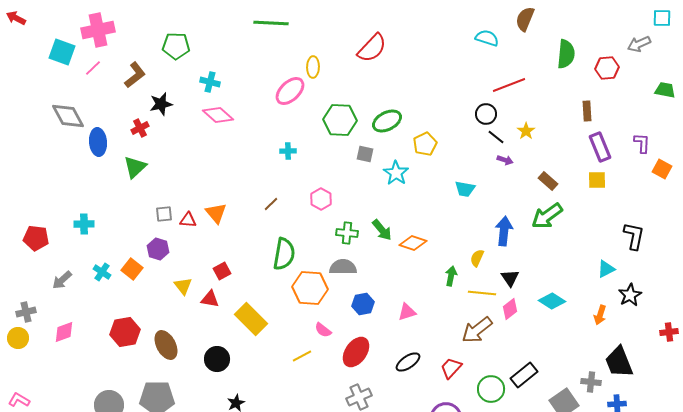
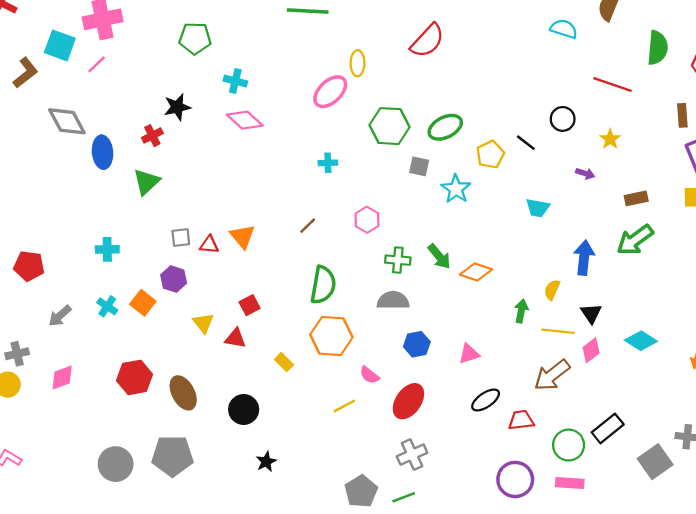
brown L-shape: (135, 75) -> (25, 73), moved
red line: (509, 85) -> (612, 85), moved, turned 40
black line: (496, 137) -> (526, 143), moved
brown rectangle: (548, 181) -> (636, 198), turned -54
cyan cross: (84, 224) -> (107, 249), moved
orange hexagon: (310, 288) -> (331, 336), moved
yellow rectangle: (251, 319) -> (284, 362), size x0.5
black ellipse: (408, 362) -> (486, 400), moved
red trapezoid: (451, 368) -> (521, 420), turned 40

